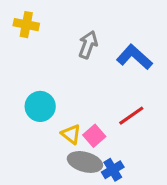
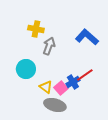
yellow cross: (26, 25) -> (36, 29), moved
gray arrow: (88, 45) -> (49, 46), moved
blue cross: (113, 170) -> (73, 82), moved

